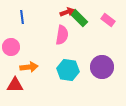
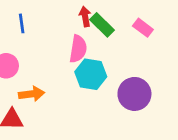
red arrow: (67, 12) -> (85, 16), turned -80
cyan hexagon: (68, 70) -> (91, 74), moved

